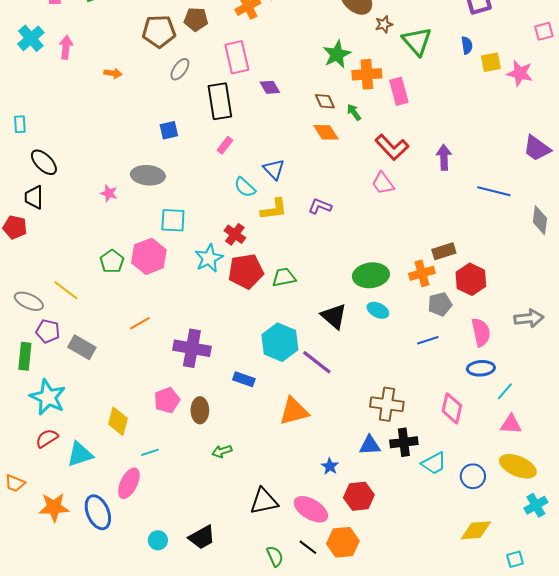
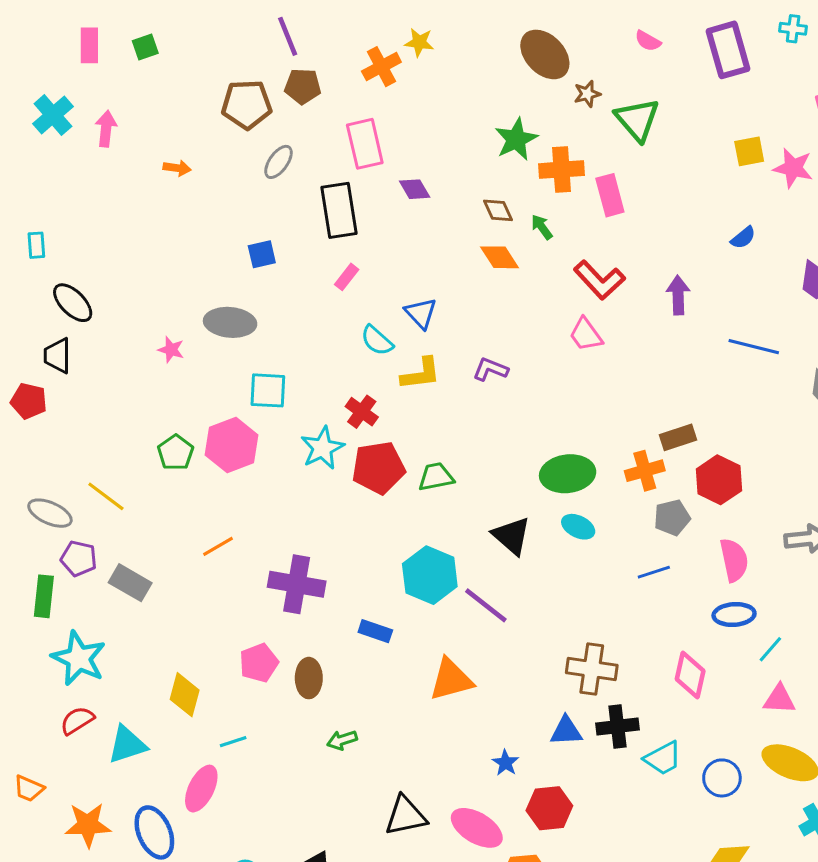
blue semicircle: (467, 45) -> (743, 238), moved, turned 60

